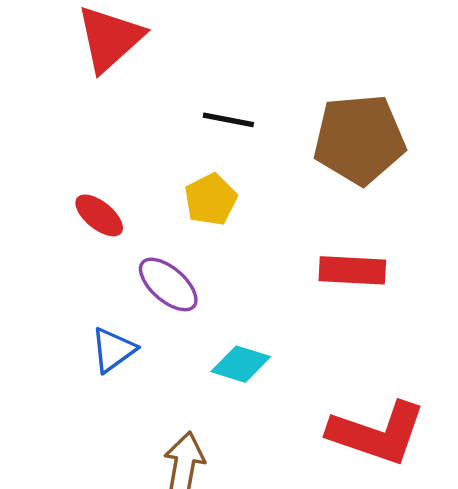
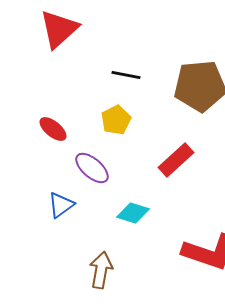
red rectangle: (352, 270) -> (176, 160), moved, turned -45

